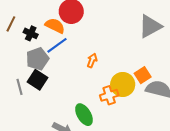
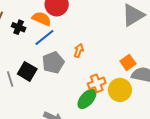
gray pentagon: (37, 59) -> (53, 62), moved
yellow circle: (123, 85) -> (120, 90), moved
green ellipse: (84, 115) -> (87, 99), moved, turned 75

